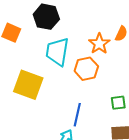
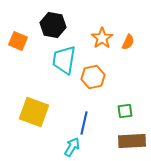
orange star: (99, 44) -> (102, 38), moved
yellow square: (28, 85) -> (34, 112), moved

